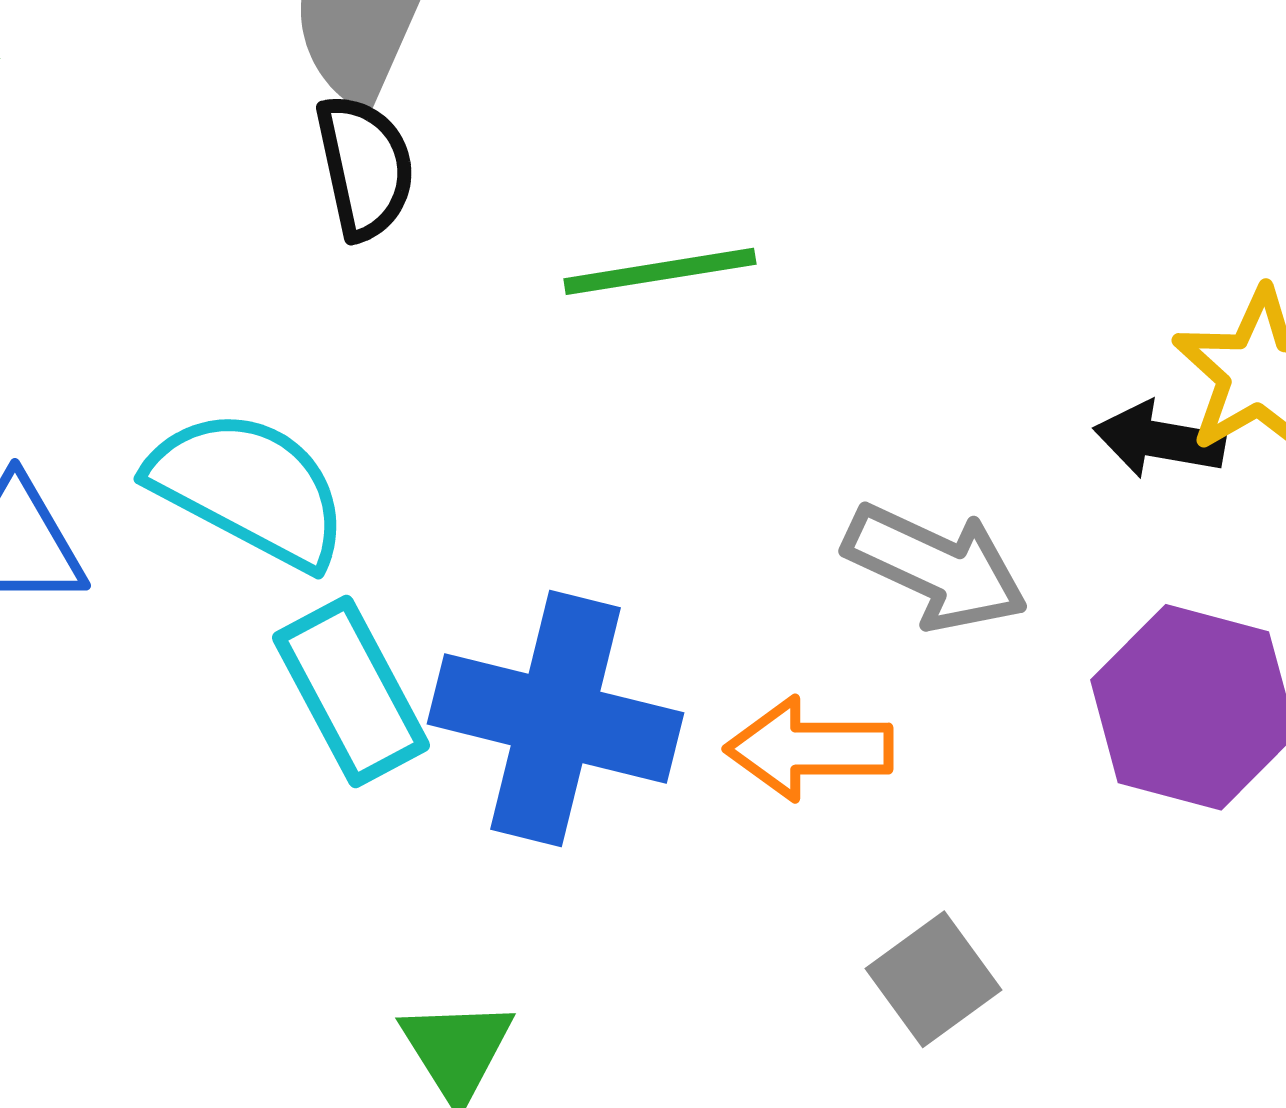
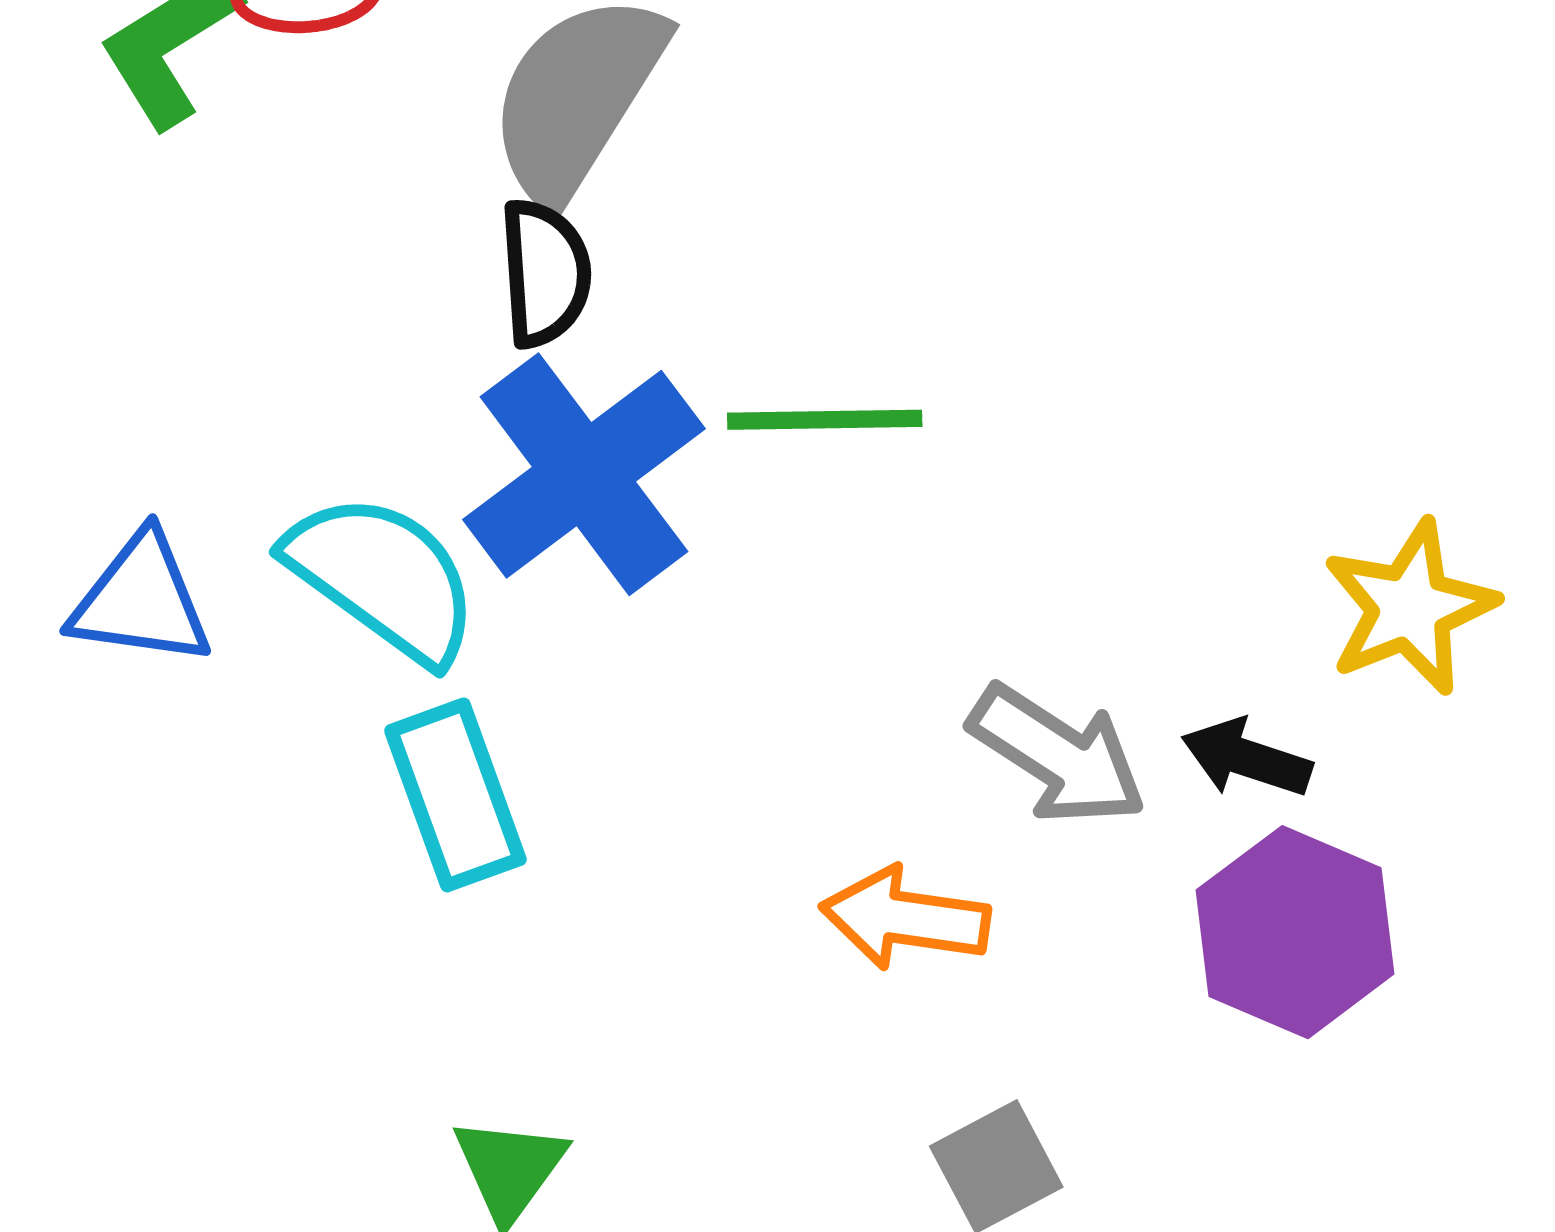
black arrow: (1159, 440) -> (1246, 758), moved
blue cross: (556, 718) -> (584, 474), moved, turned 31

